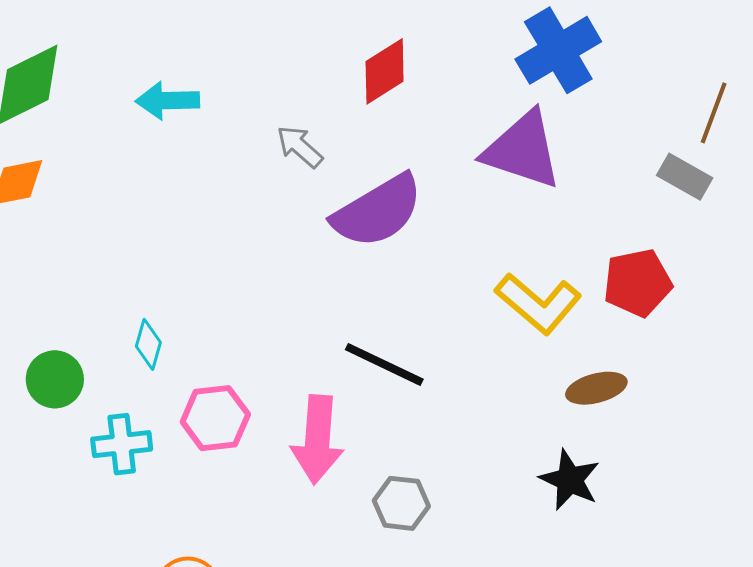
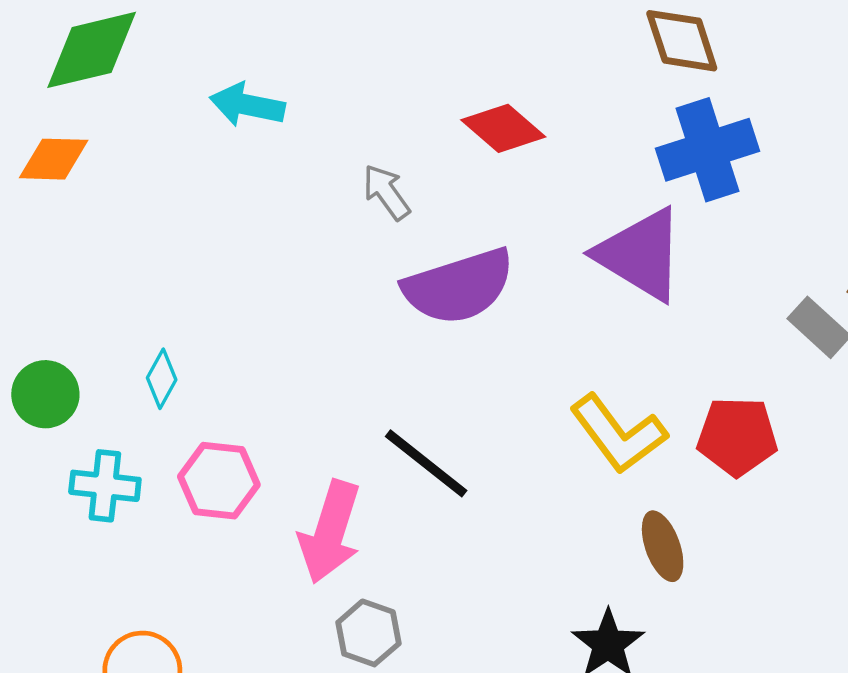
red diamond: (385, 71) -> (503, 128), turned 60
brown ellipse: (596, 388) -> (663, 546), turned 72
gray hexagon: (401, 503) -> (368, 633), moved

